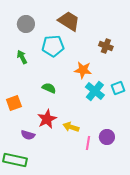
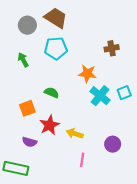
brown trapezoid: (69, 21) -> (56, 18), moved
brown cross: (106, 46) -> (112, 48), turned -32
orange square: (14, 103) -> (27, 108), moved
pink line: (88, 143) -> (82, 160), moved

